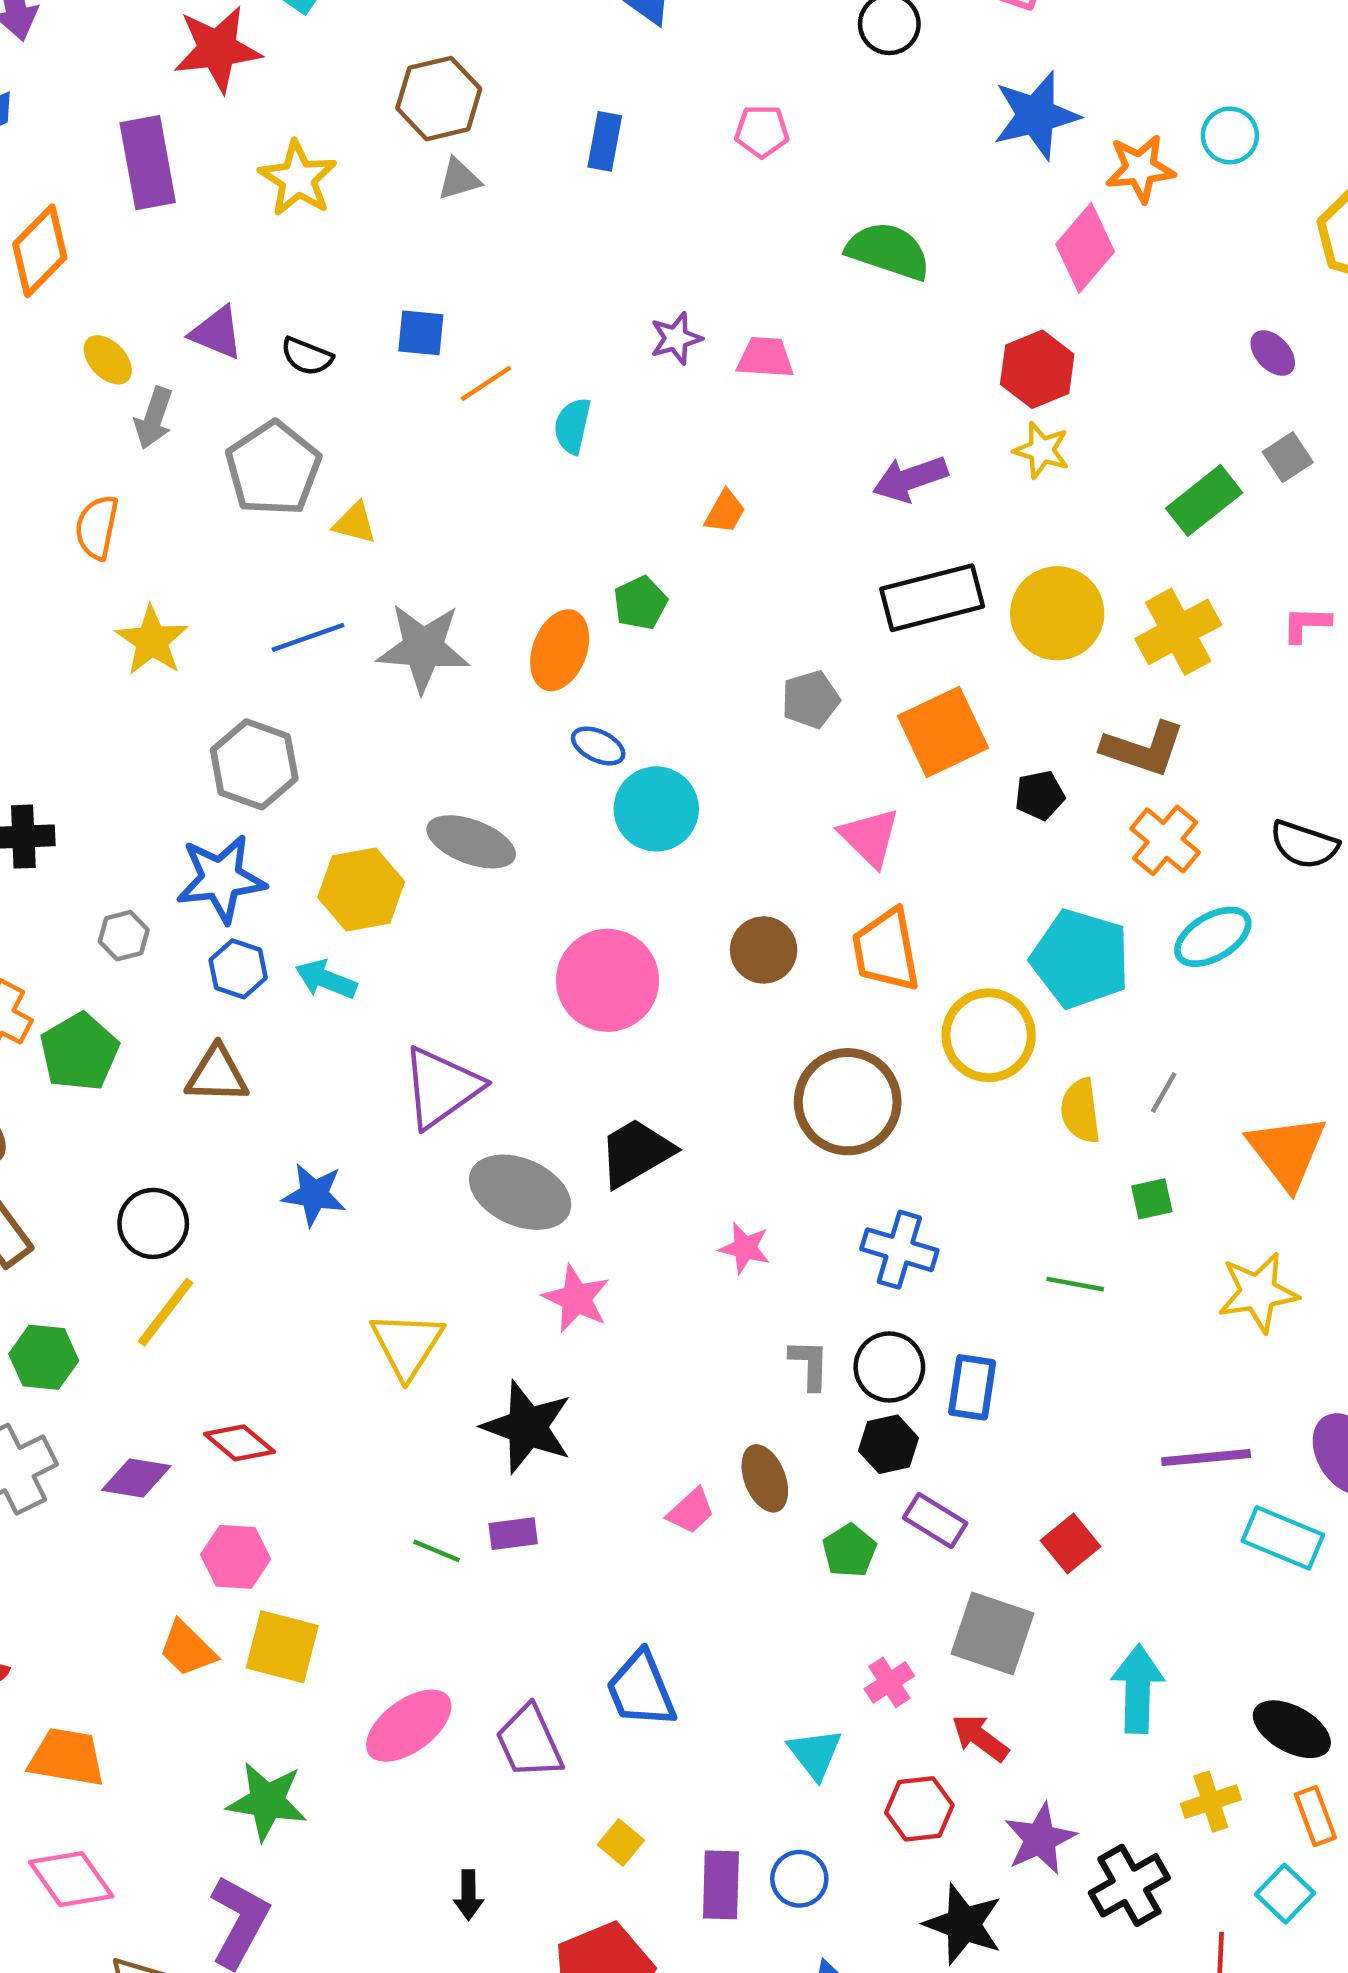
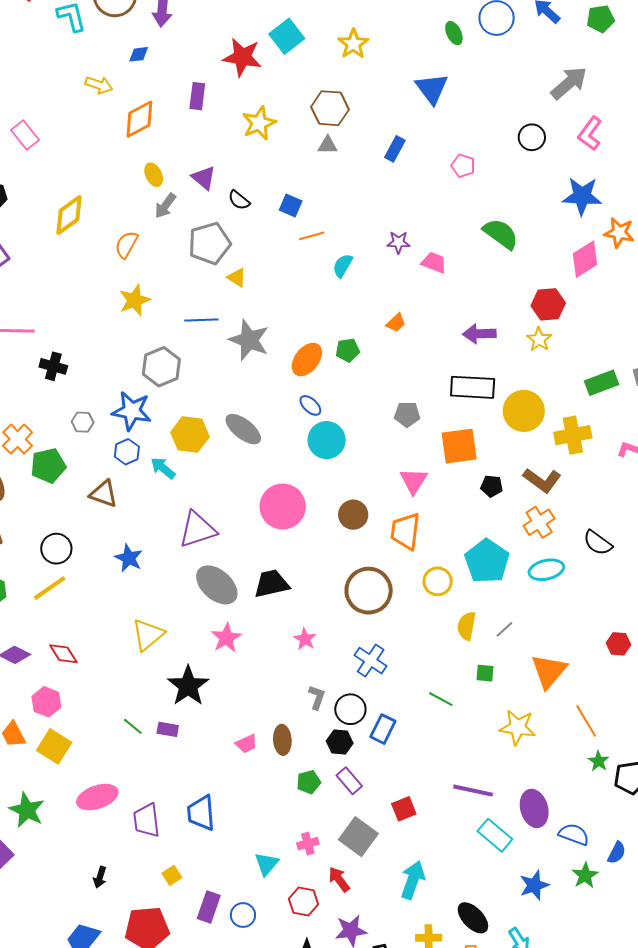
purple rectangle: (148, 163) -> (197, 96), size x0.7
yellow circle: (989, 1035) -> (438, 581), size x0.7

